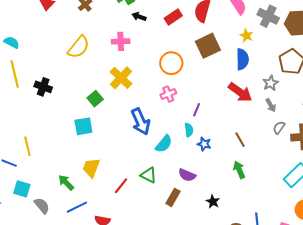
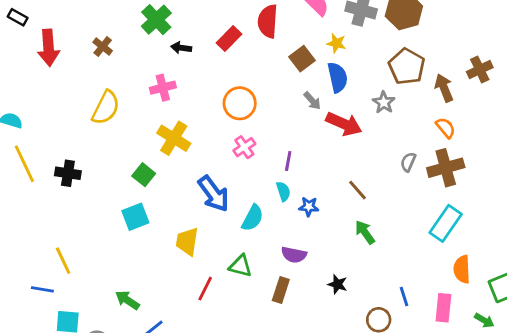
brown square: (208, 46) -> (302, 59), moved, size x0.7
gray arrow: (271, 105) -> (312, 101), moved
yellow trapezoid: (91, 168) -> (187, 241), moved

